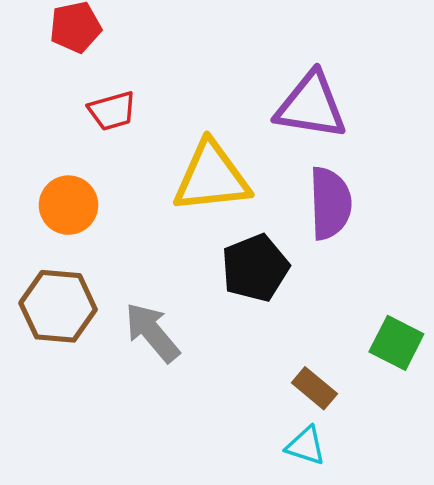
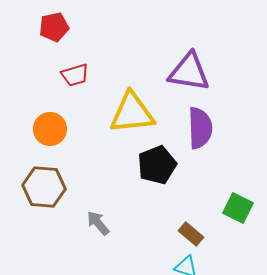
gray arrow: (152, 332) -> (98, 223), moved, size x0.7

